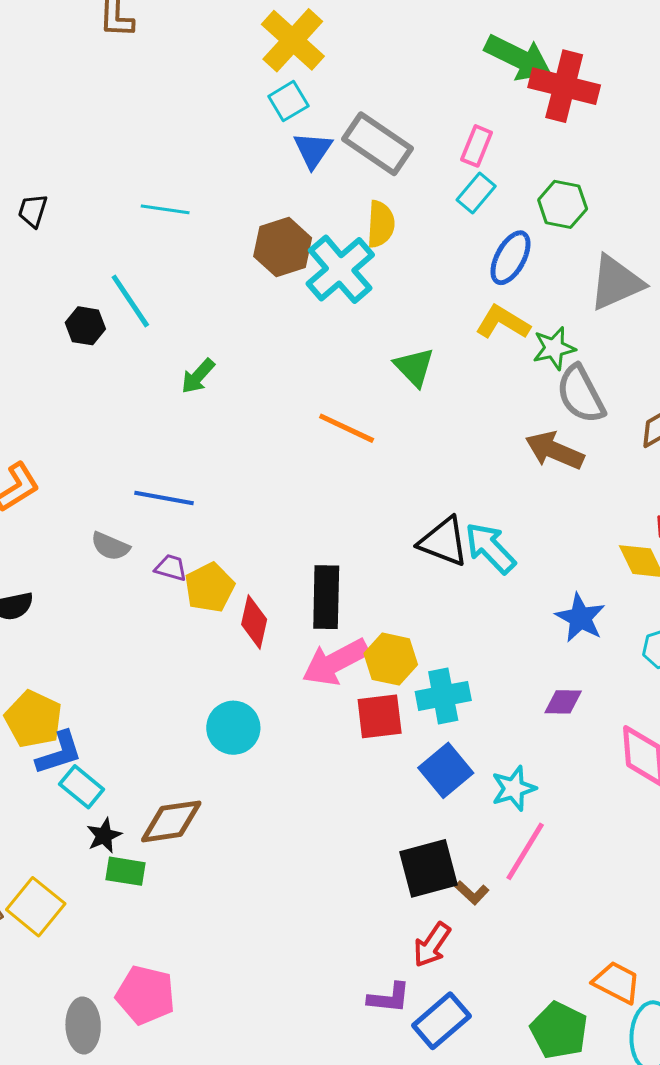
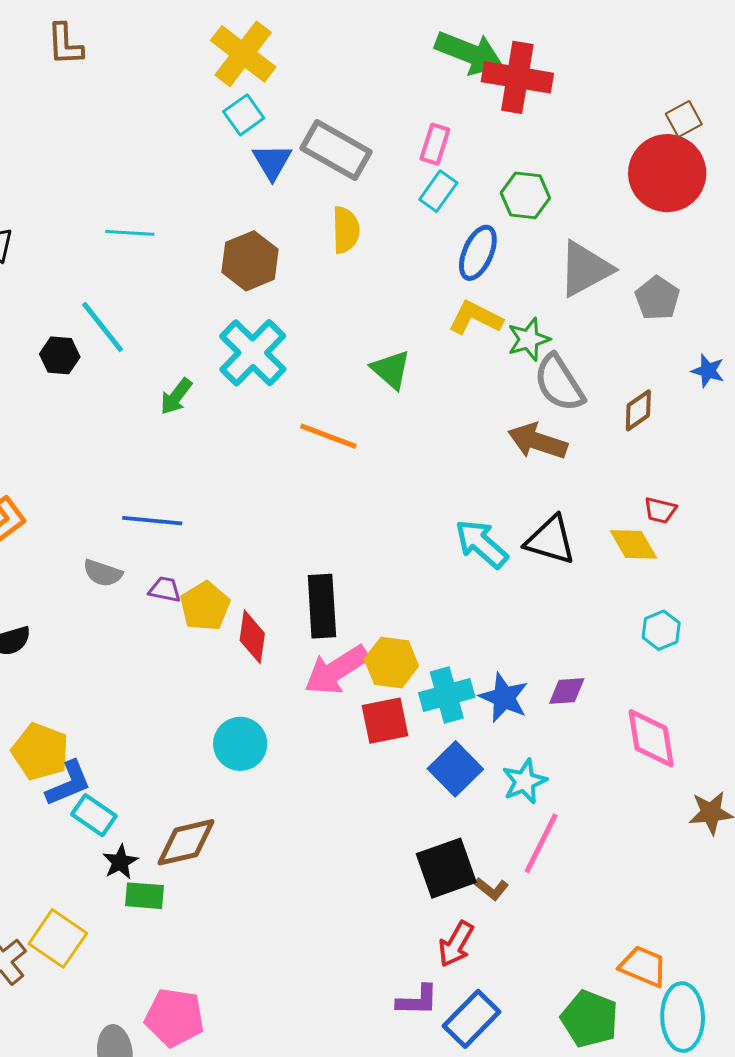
cyan cross: (340, 269) -> (253, 353), moved
black triangle: (444, 542) -> (550, 540), moved
blue star: (580, 618) -> (504, 698), moved

